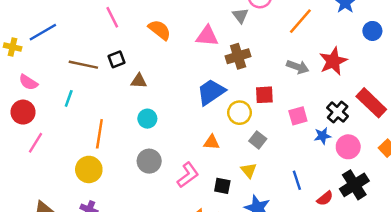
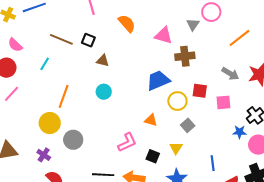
black square: (116, 59) -> (88, 40), turned 32
pink square: (298, 116) -> (223, 102), moved
gray circle: (149, 161) -> (73, 140), moved

